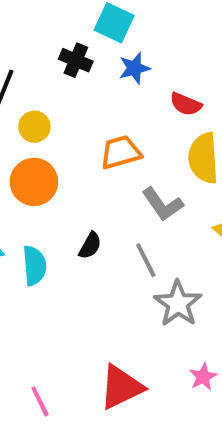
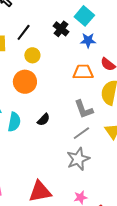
orange trapezoid: (121, 152) -> (83, 72), moved
gray line: (146, 260) -> (81, 133), moved, turned 66

